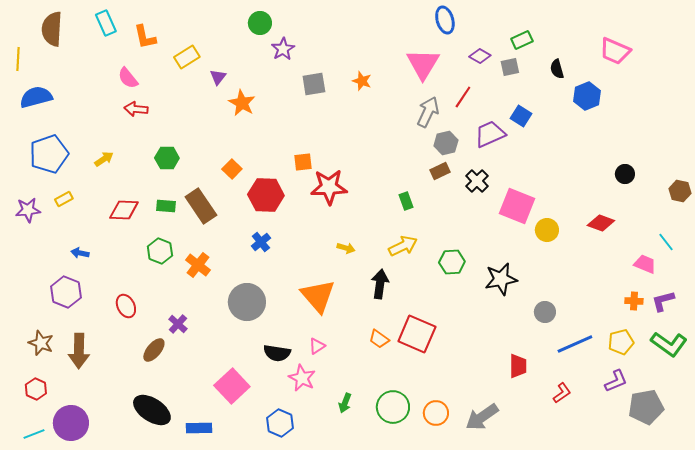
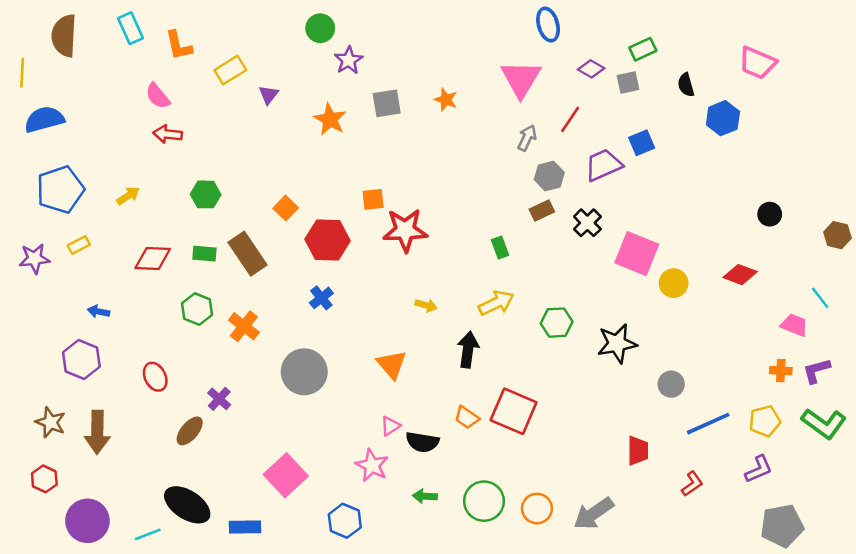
orange star: (242, 103) -> (330, 119), moved
gray arrow: (428, 112) -> (527, 138), size x0.7
blue square: (521, 116) -> (642, 143), turned 35
orange triangle: (318, 296) -> (392, 364), size x0.7
black semicircle: (277, 353) -> (422, 442), moved
green arrow: (345, 403) -> (425, 496), turned 72
gray pentagon: (646, 407) -> (782, 526), moved
cyan line: (34, 434) -> (148, 534), moved

